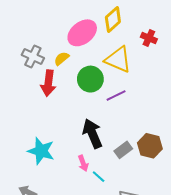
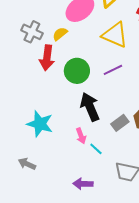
green circle: (90, 79) -> (77, 71), moved

